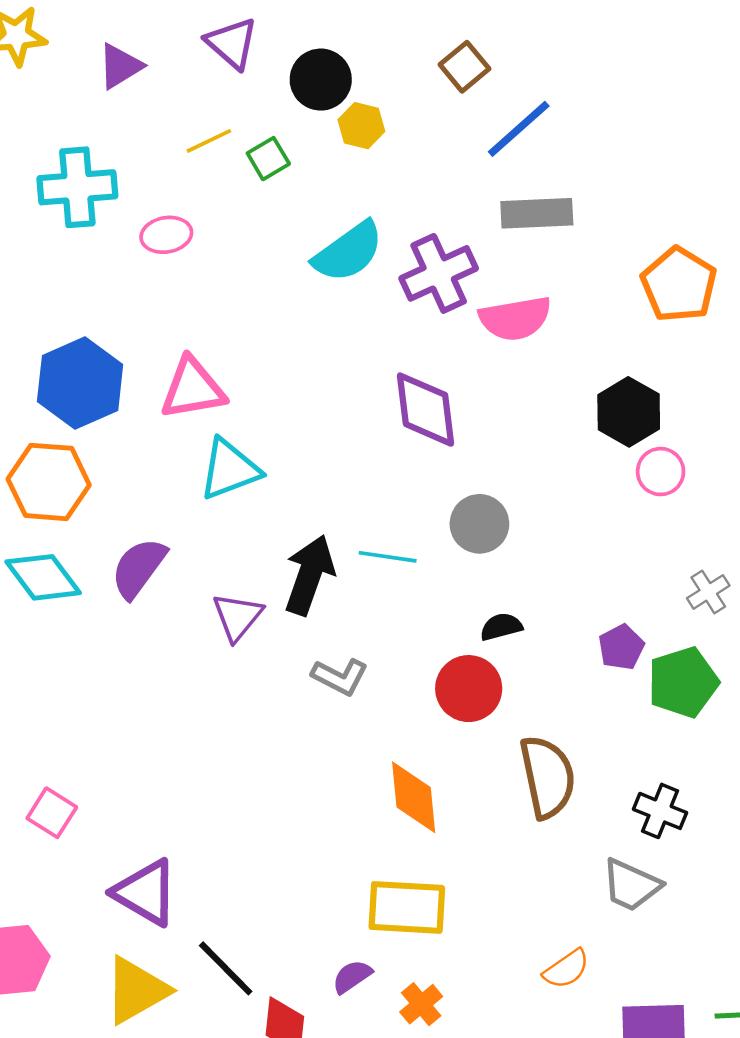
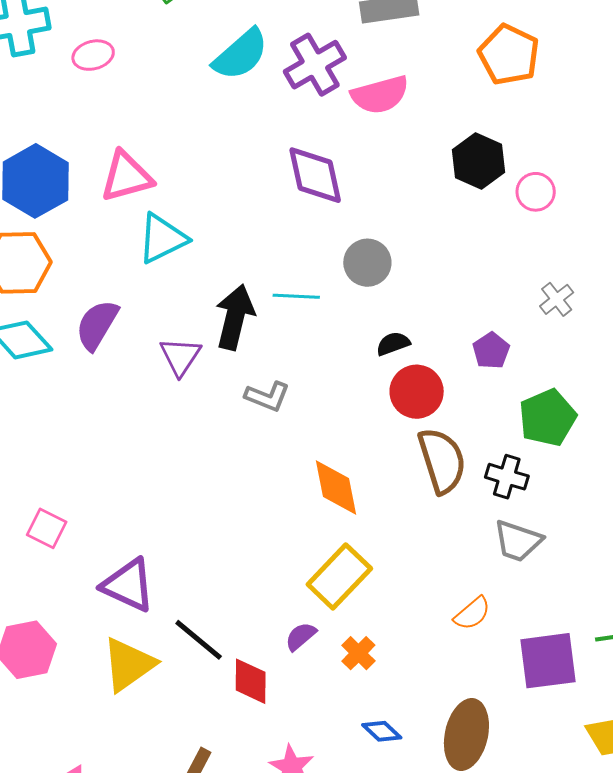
pink circle: (661, 472) -> (536, 192), moved
green pentagon: (683, 682) -> (548, 418), moved
red circle: (469, 689) -> (417, 392), moved
black cross: (660, 811) -> (507, 477), moved
yellow rectangle: (407, 907) -> (339, 577), turned -44

